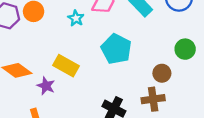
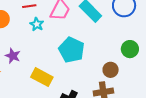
yellow rectangle: (66, 66) -> (42, 77), moved
purple star: (46, 86) -> (13, 56), moved

